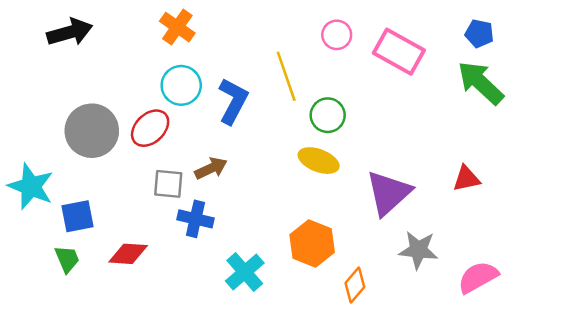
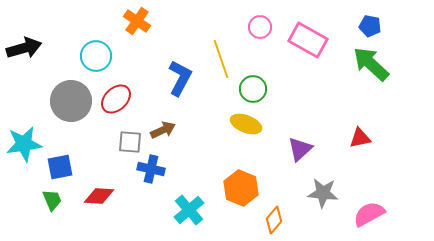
black arrow: (70, 32) -> (24, 48), moved
cyan circle: (181, 85) -> (96, 56), moved
cyan star: (31, 186) -> (24, 144), turned -30
purple triangle: (389, 193) -> (300, 149), size x0.7

